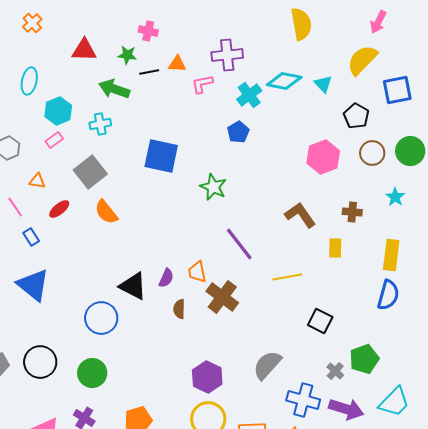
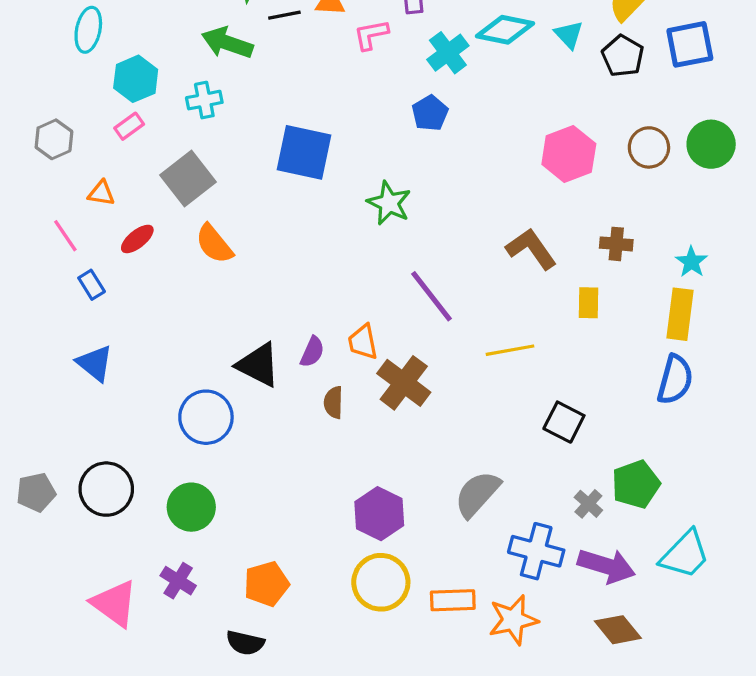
black pentagon: (356, 116) -> (623, 56), moved
cyan star: (395, 197) -> (691, 262), moved
blue triangle: (33, 285) -> (95, 363), size x0.7

